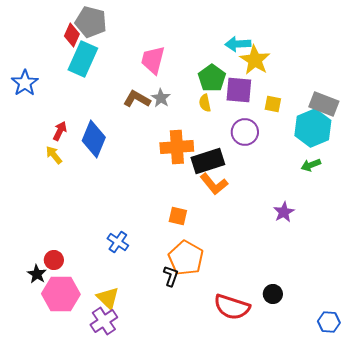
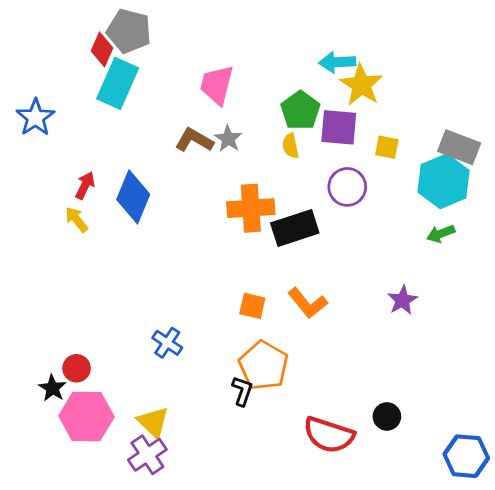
orange L-shape: (214, 184) -> (308, 303), moved
blue hexagon: (329, 322) -> (466, 456), size x1.4

